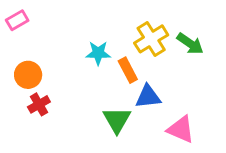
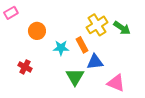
cyan star: (98, 53) -> (61, 48), moved
orange circle: (28, 75) -> (37, 31), moved
red cross: (39, 104) -> (25, 67), turned -32

